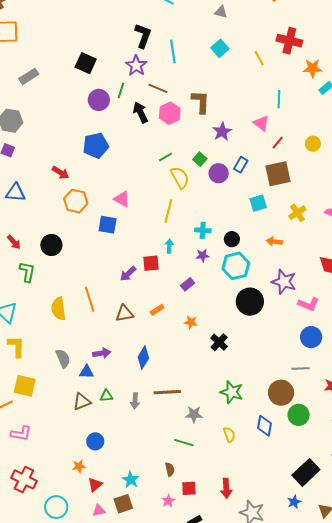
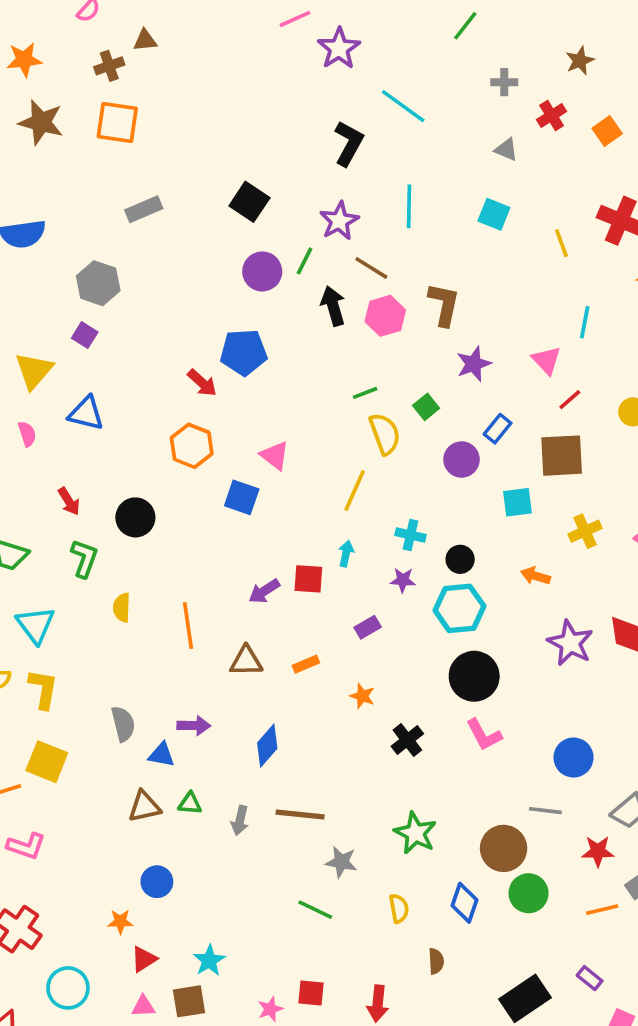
black L-shape: (143, 36) -> (349, 143), moved
cyan square: (220, 48) -> (494, 214), turned -36
red arrow: (61, 173) -> (202, 383), moved
purple circle: (219, 173) -> (462, 460), moved
purple star: (284, 282) -> (570, 643), moved
pink L-shape: (308, 304) -> (484, 735), moved, turned 30
yellow semicircle: (58, 309) -> (122, 608), moved, size x0.7
brown semicircle: (170, 469) -> (436, 961), moved

